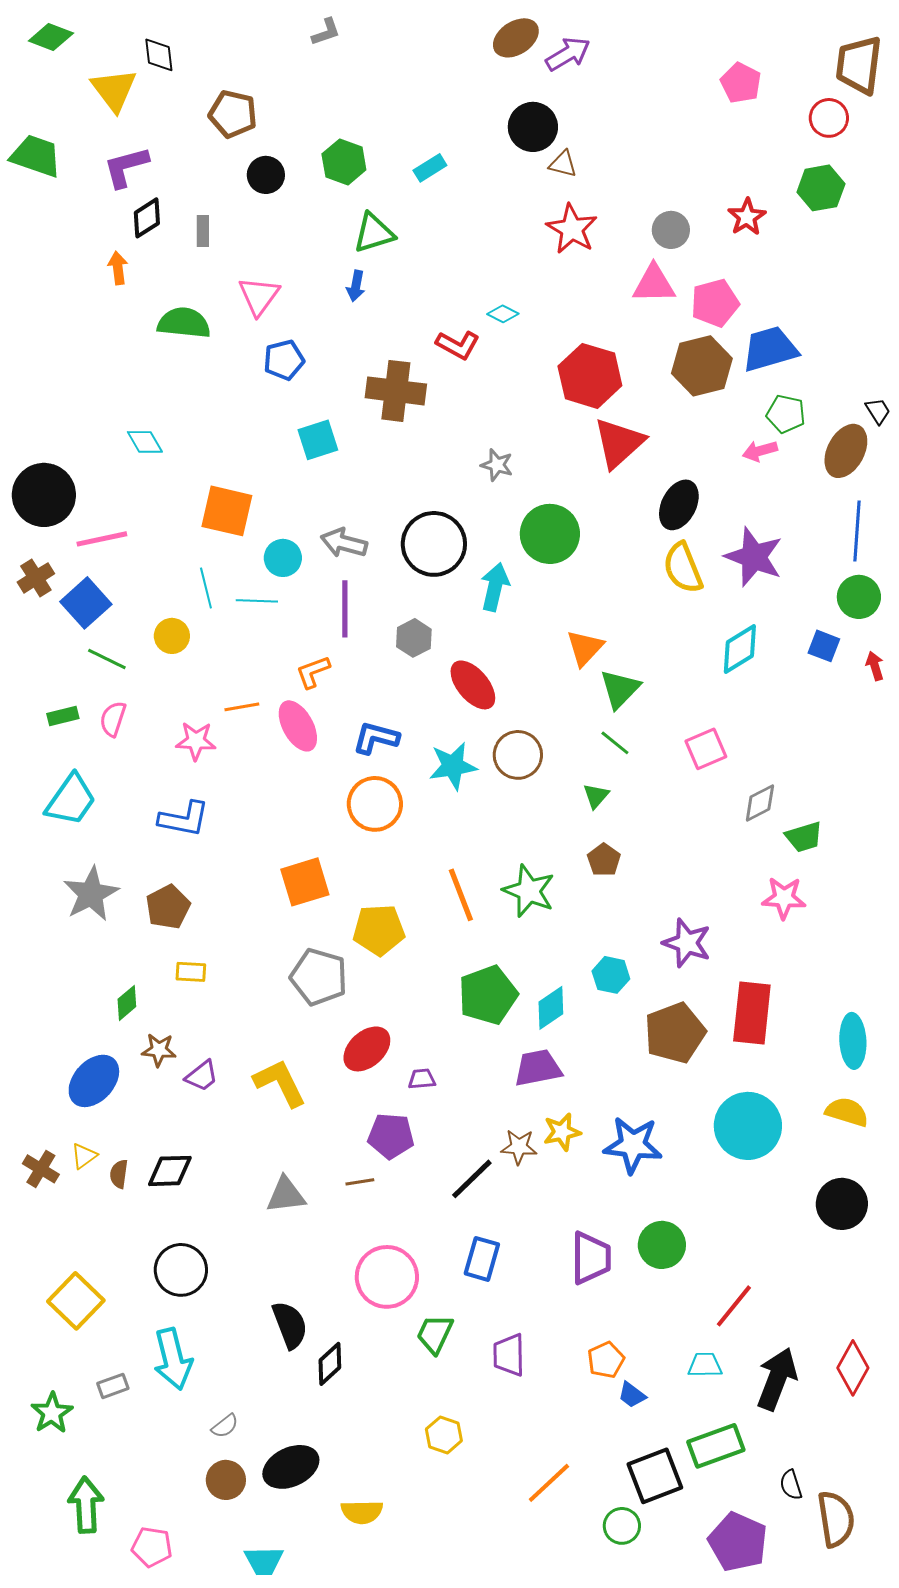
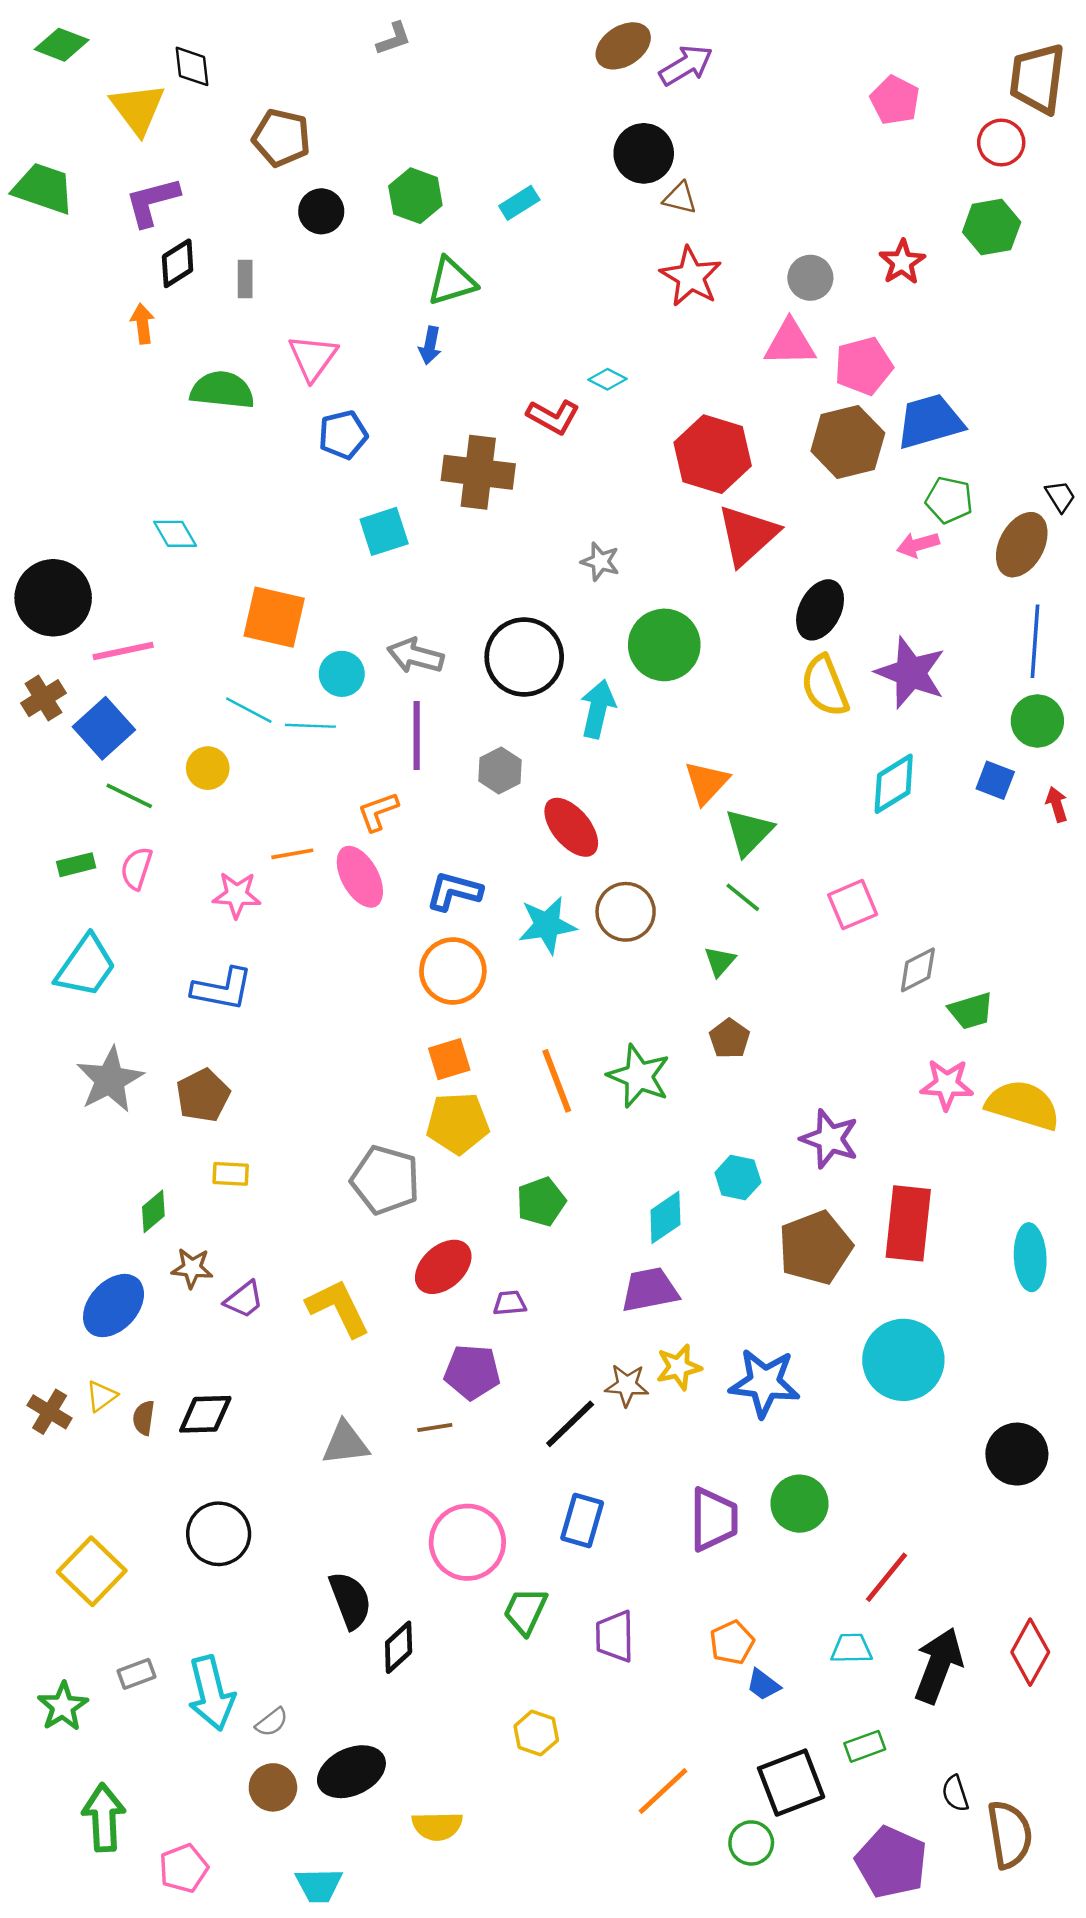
cyan line: (206, 588) -> (249, 710), turned -48
orange square: (305, 882) -> (449, 1059), moved, size x0.7
green pentagon: (488, 995) -> (541, 1202), moved, size x0.7
yellow semicircle: (847, 1112) -> (1023, 1105), moved, size x1.4
cyan arrow: (173, 1359) -> (211, 1693), moved
green rectangle: (716, 1446) -> (865, 1746), size x0.6
pink pentagon: (152, 1547) -> (184, 1868), turned -30

